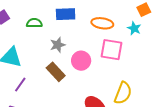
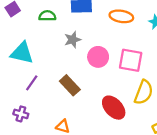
pink square: (111, 50) -> (131, 60), moved
brown rectangle: (56, 72) -> (70, 85), moved

